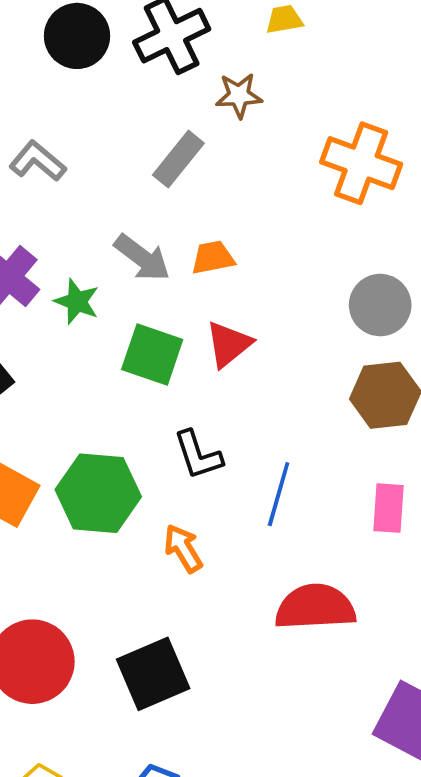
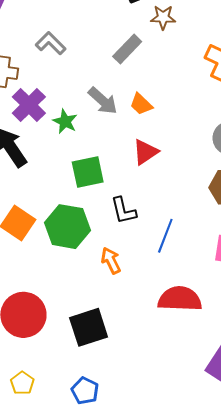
orange trapezoid: (213, 258) -> (141, 104), turned -130
green square: (152, 355) -> (88, 172), moved, turned -36

